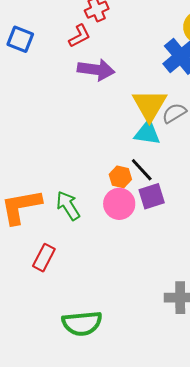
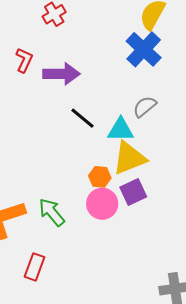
red L-shape: (80, 36) -> (24, 60), moved, turned -30
yellow triangle: (150, 105) -> (129, 158), moved, turned 45
black line: (142, 170) -> (82, 118), moved

